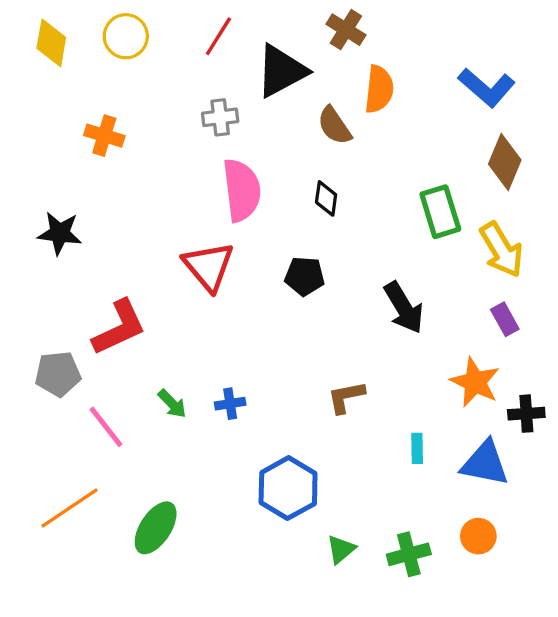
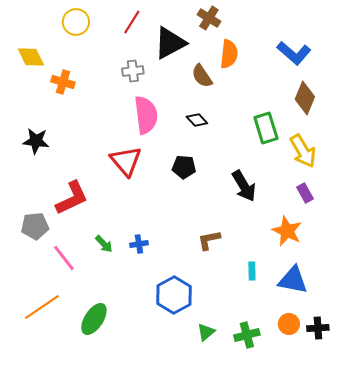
yellow diamond: (51, 43) -> (31, 57), moved, turned -36
black diamond: (326, 198) -> (197, 120), turned -50
black cross: (526, 414) -> (318, 328), moved

